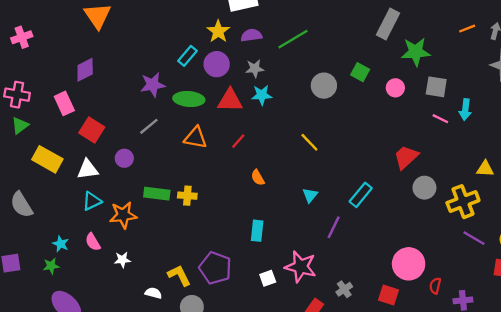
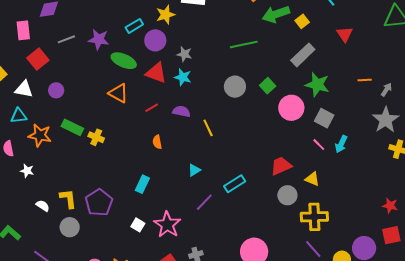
purple semicircle: (251, 35) -> (181, 111), moved
green line: (293, 39) -> (244, 44), moved
pink circle: (395, 88) -> (291, 108), size x1.6
gray line: (149, 126) -> (66, 39), moved
yellow triangle: (485, 169) -> (312, 179), moved
white square: (268, 278) -> (138, 225), turned 32

